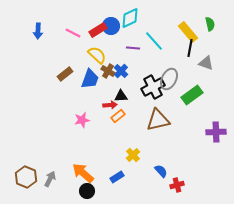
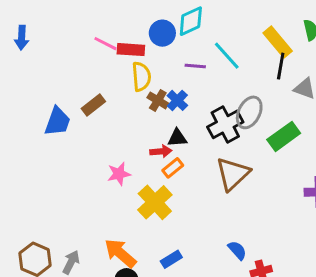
red rectangle: (98, 30) -> (131, 50), moved, turned 36
blue arrow: (38, 31) -> (22, 38), moved
yellow semicircle: (97, 55) -> (141, 77), turned 42
blue trapezoid: (90, 79) -> (57, 121), moved
brown triangle: (158, 120) -> (233, 174), turned -30
yellow cross: (133, 155) -> (155, 202), moved, size x1.6

